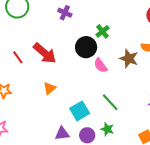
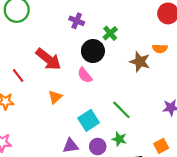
purple cross: (65, 13) -> (77, 21), moved
red line: (18, 57) -> (18, 76), moved
pink semicircle: (101, 65) -> (85, 75), moved

